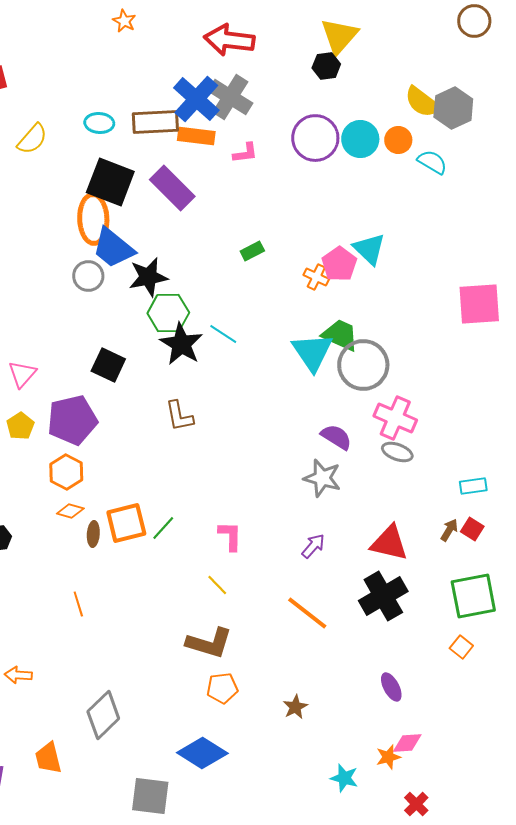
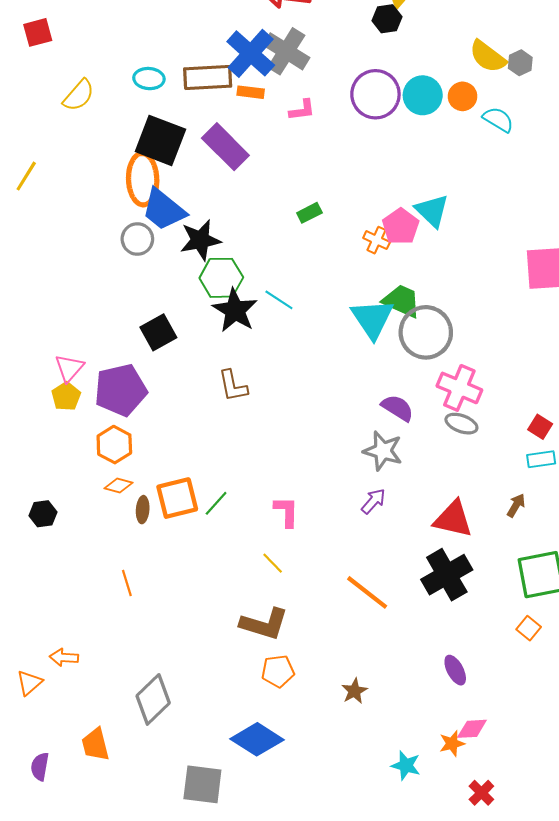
gray hexagon: (453, 108) -> (520, 63), size x0.6
orange rectangle: (196, 136) -> (251, 92), size x0.7
black square: (108, 365) -> (158, 332), turned 36
pink triangle: (22, 374) -> (69, 368), moved
red square: (472, 529) -> (540, 427), moved
purple arrow: (313, 546) -> (373, 501), moved

